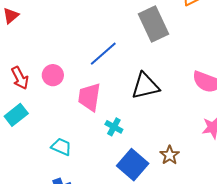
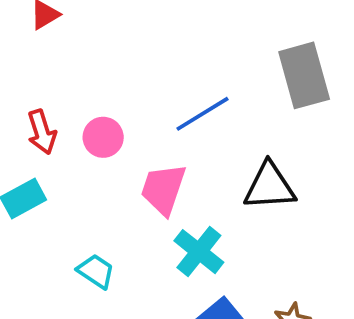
cyan cross: (114, 127) -> (199, 252), size x1.5

